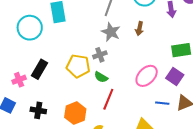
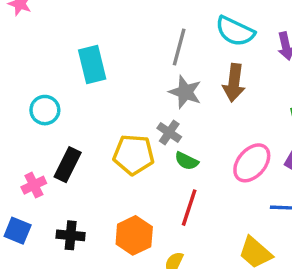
cyan circle: (30, 28) -> (45, 110), moved, size x0.7
brown arrow: (139, 29) -> (234, 83), size x1.5
gray cross: (100, 55) -> (169, 132), turned -32
green semicircle: (101, 77) -> (187, 161), moved

